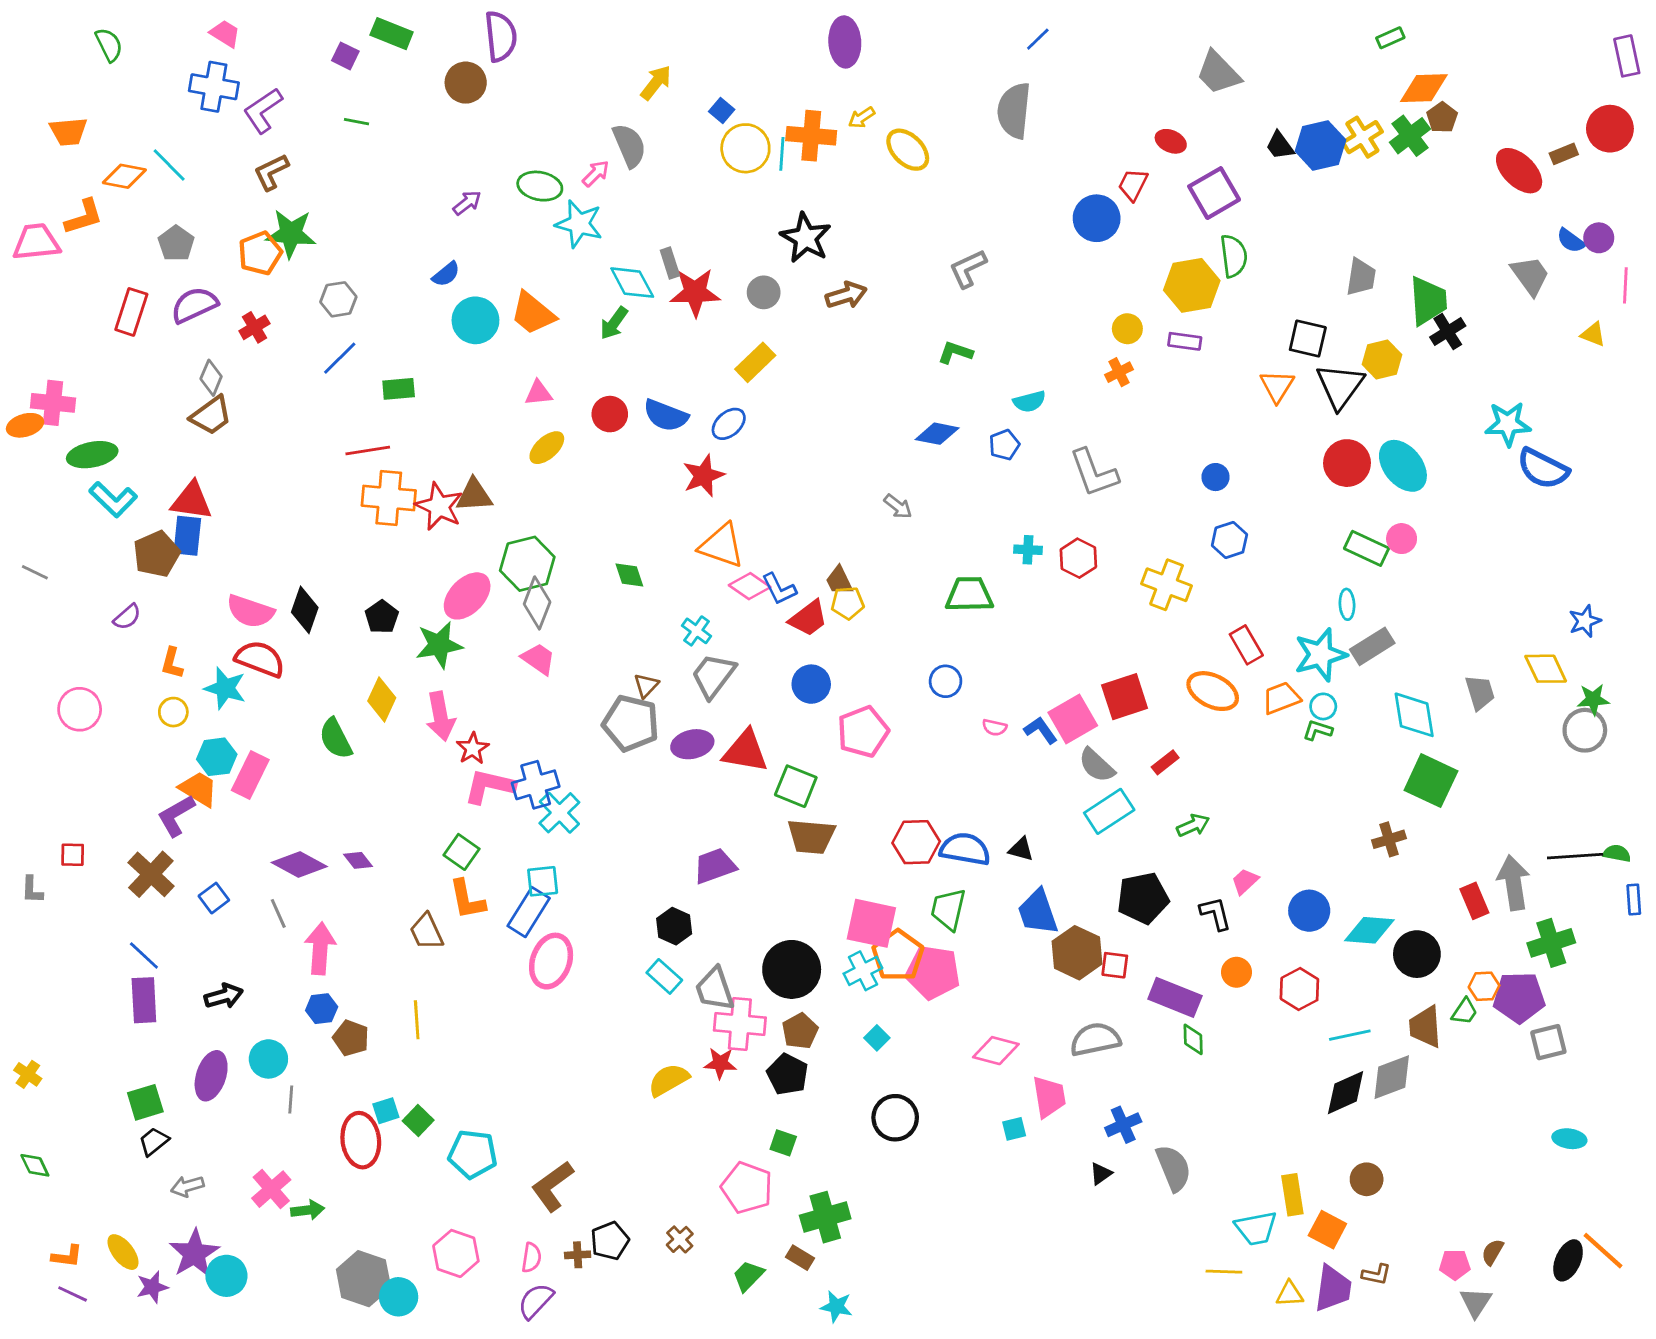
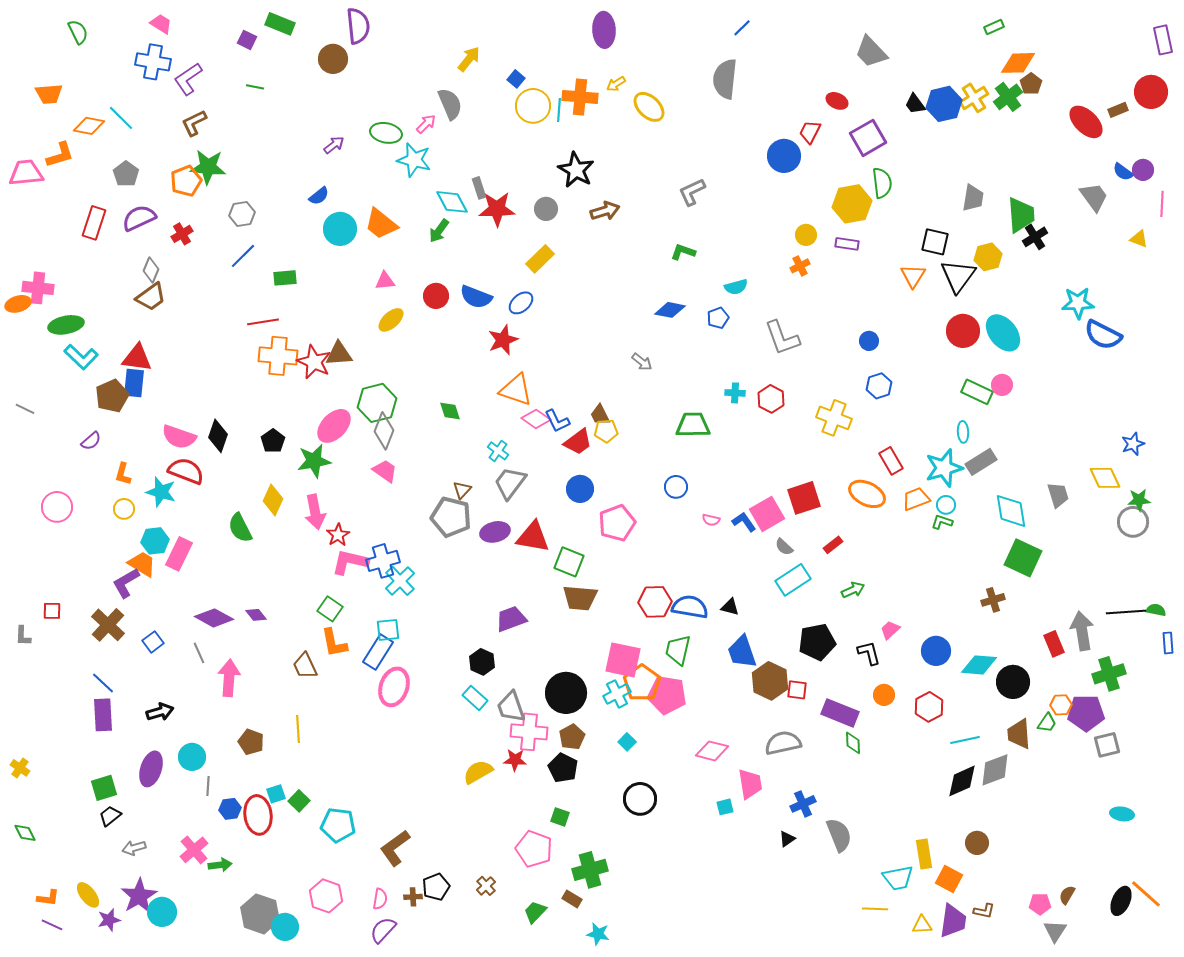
gray semicircle: (1097, 765) -> (784, 547), size x0.7
blue hexagon: (322, 1009) -> (230, 809), moved

